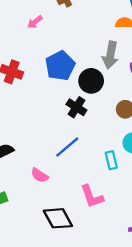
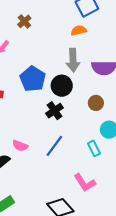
black cross: (76, 107) -> (54, 111), turned 36
pink semicircle: (40, 175) -> (20, 146), moved

